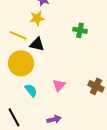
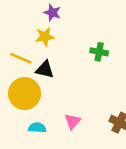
cyan semicircle: (31, 90) -> (37, 128), turned -48

